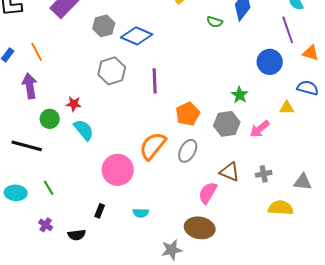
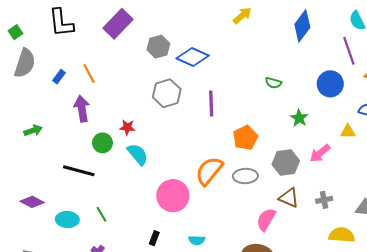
green semicircle: (215, 22) -> (273, 83), moved
gray hexagon: (227, 124) -> (286, 163), moved
gray ellipse: (188, 151) -> (245, 176), turned 60

